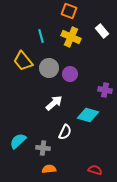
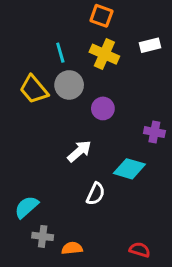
white rectangle: (102, 31) -> (150, 45), turned -64
gray circle: (49, 68) -> (69, 85), moved
gray cross: (43, 148) -> (43, 236), moved

